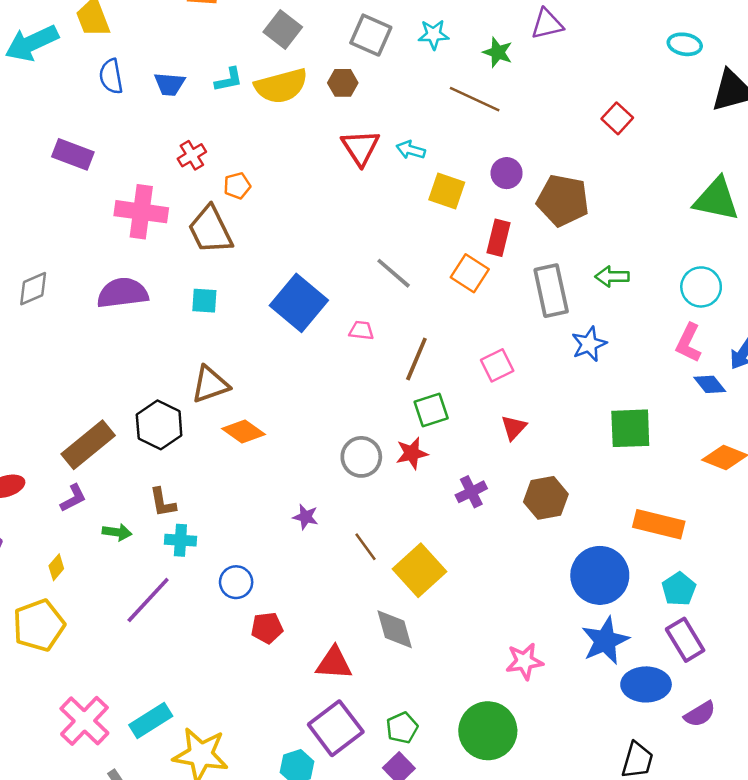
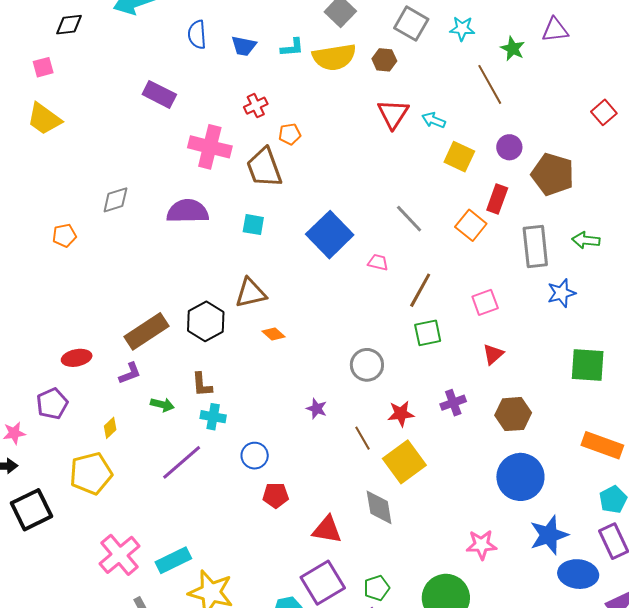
brown line: (475, 99) -> (490, 84), turned 30
orange diamond: (243, 432) -> (274, 334), size x0.7
red star: (412, 453) -> (401, 414), moved
blue circle: (600, 575) -> (520, 477), moved

